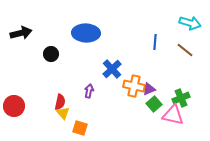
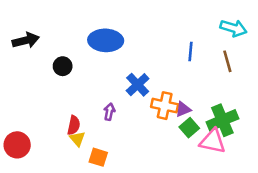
brown line: (185, 50) -> (227, 61), turned 36
green cross: (181, 98) -> (222, 120), size x1.4
red circle: (14, 106) -> (17, 145), moved

